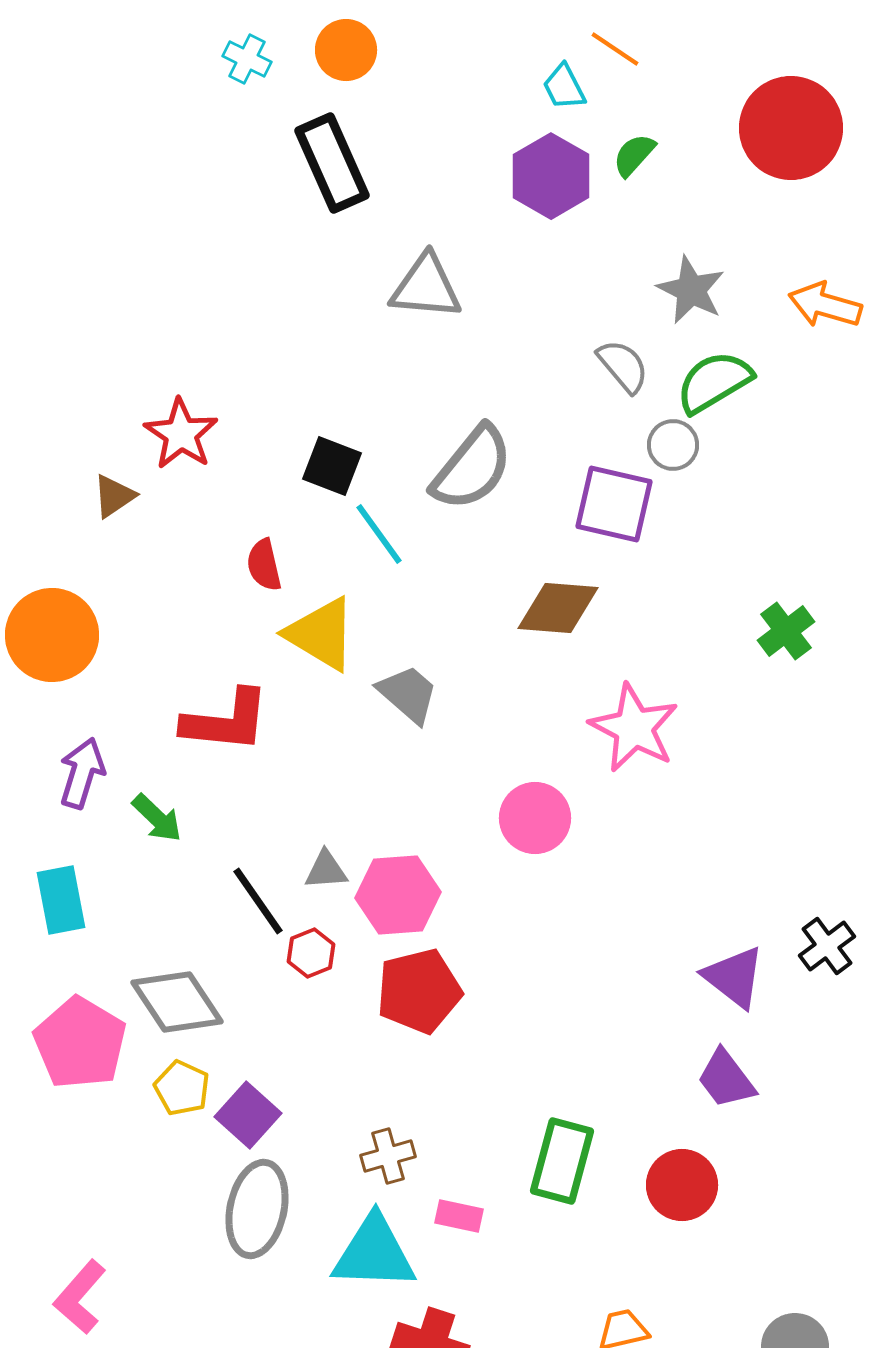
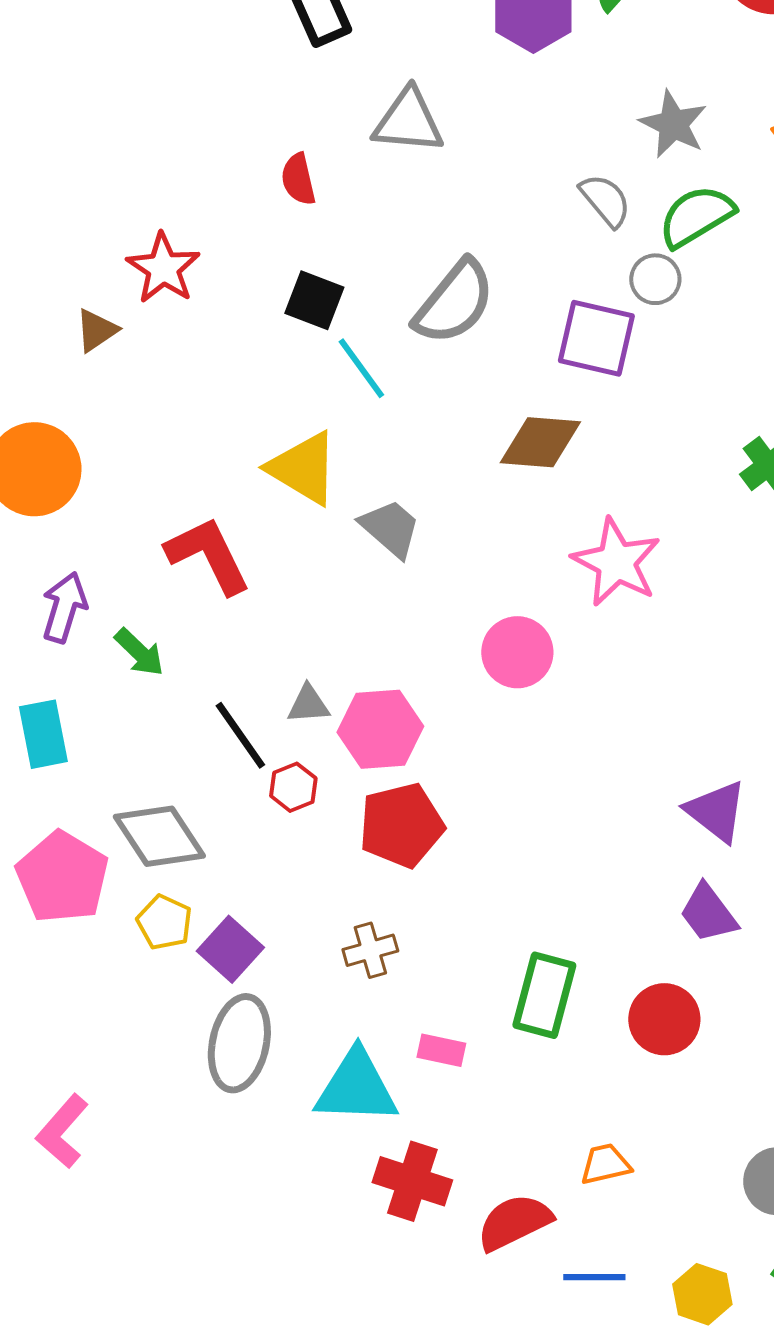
red semicircle: (264, 565) -> (298, 179), moved
red L-shape: (226, 721) -> (208, 555), turned -122
brown cross: (388, 1156) -> (370, 950), moved

